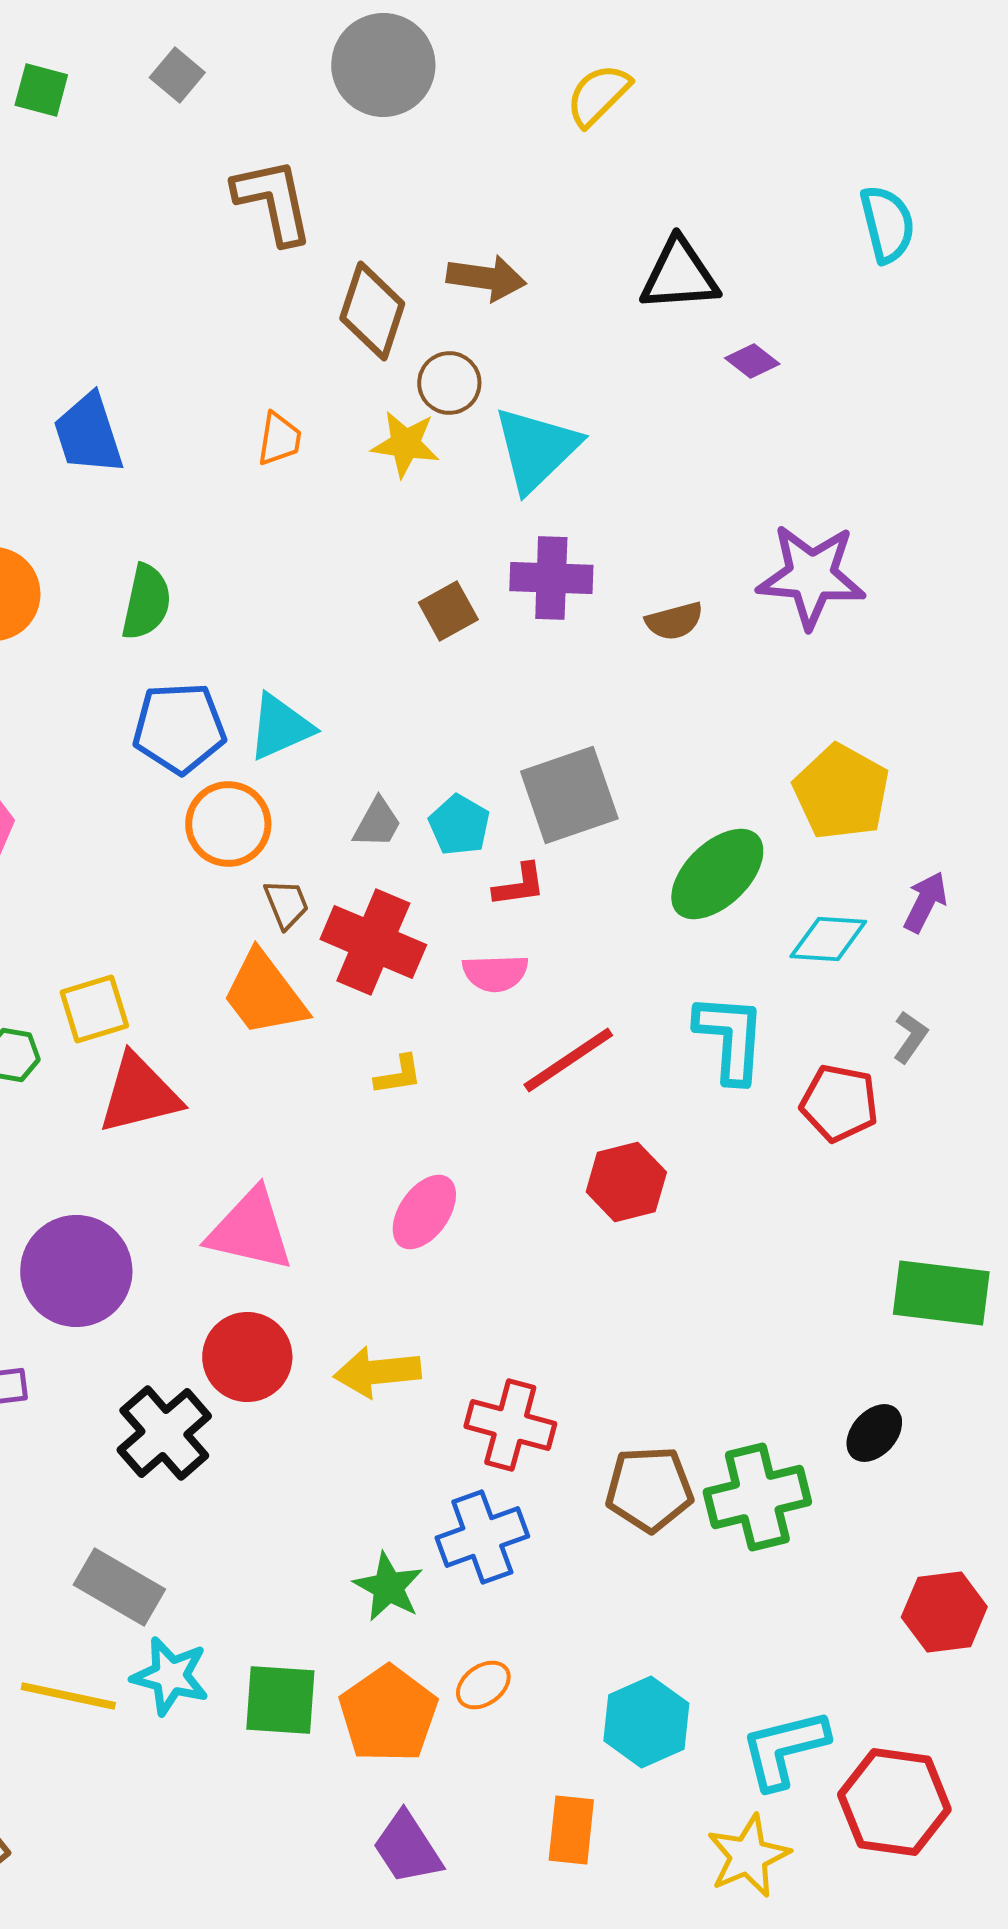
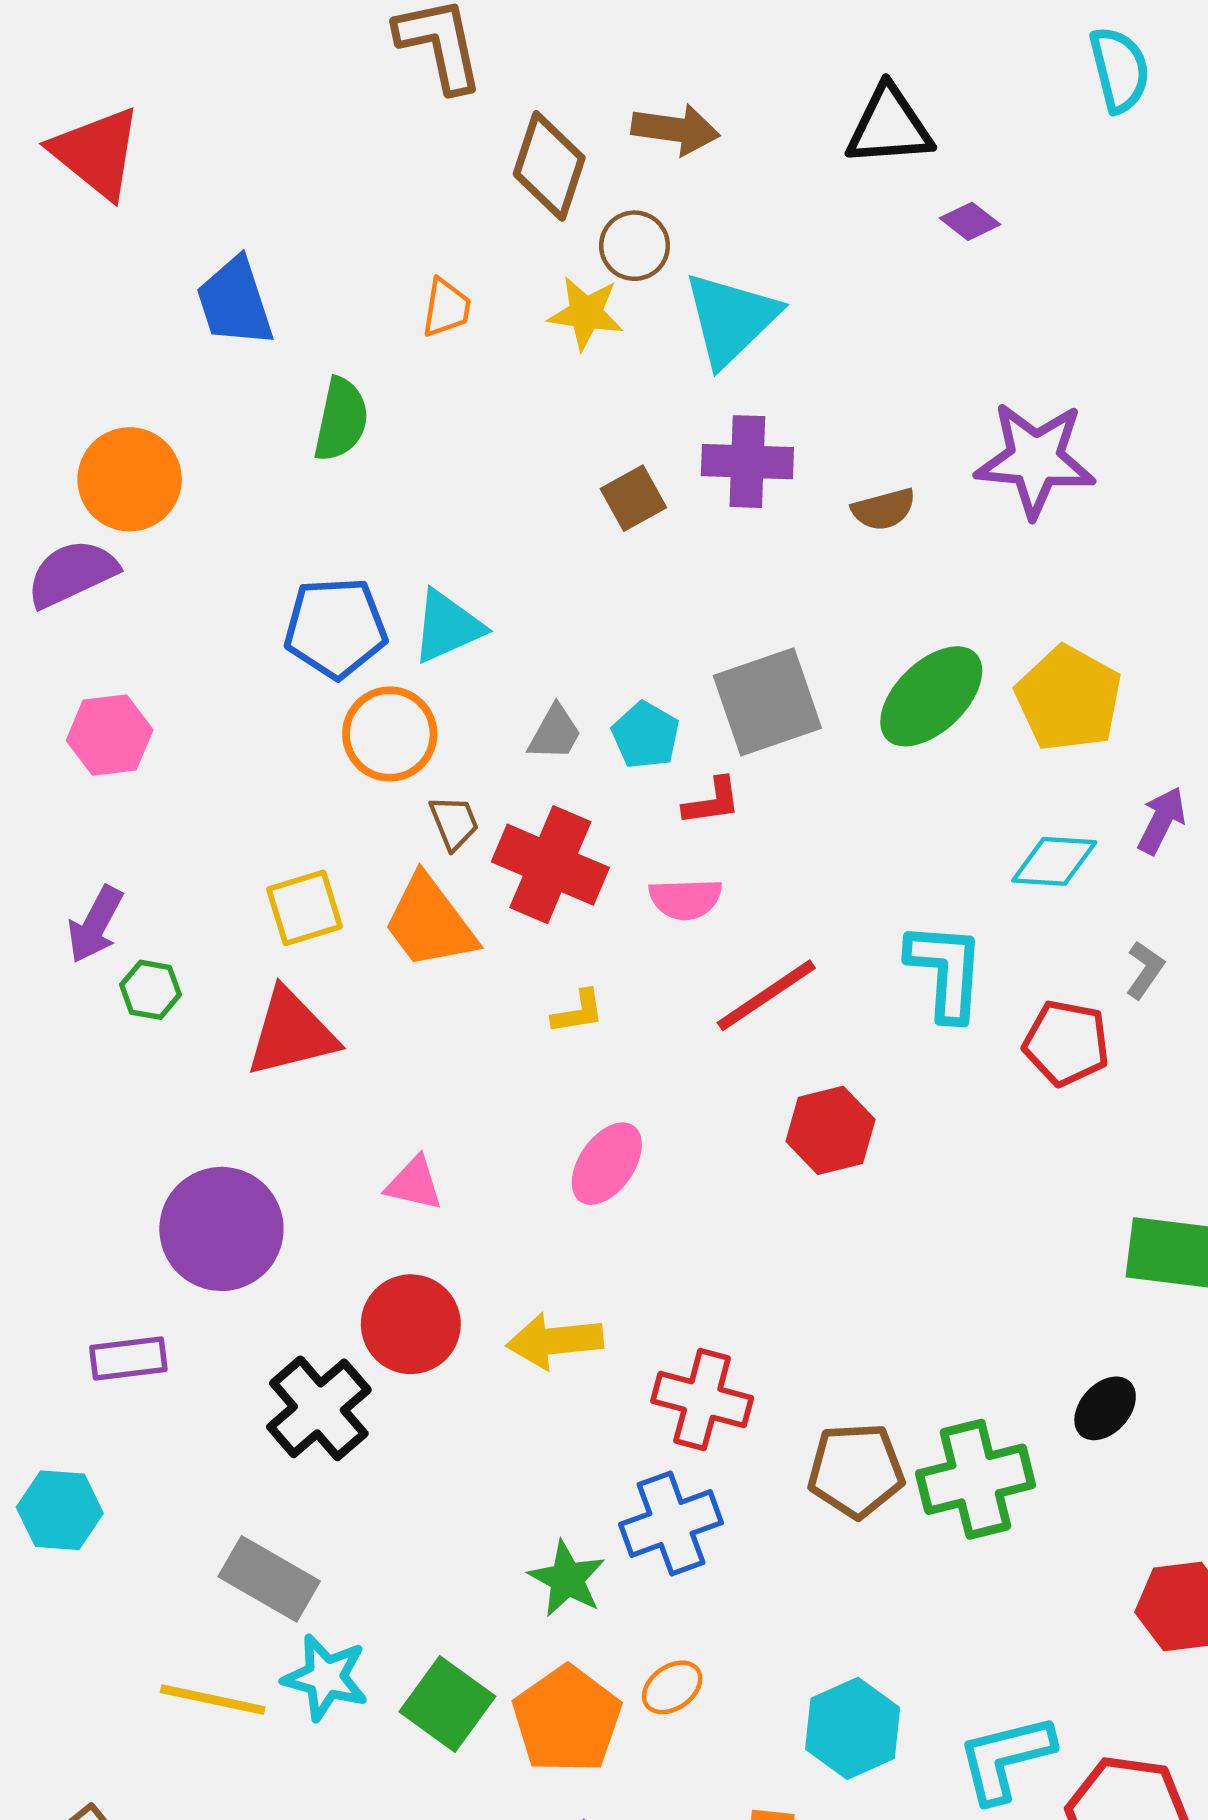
green semicircle: (146, 602) -> (341, 420), moved
green ellipse: (717, 874) -> (931, 696), moved
yellow square: (94, 1009) -> (305, 908), moved
pink triangle: (250, 1230) -> (414, 1184), size x0.6
green square: (280, 1700) -> (447, 1704), turned 32

